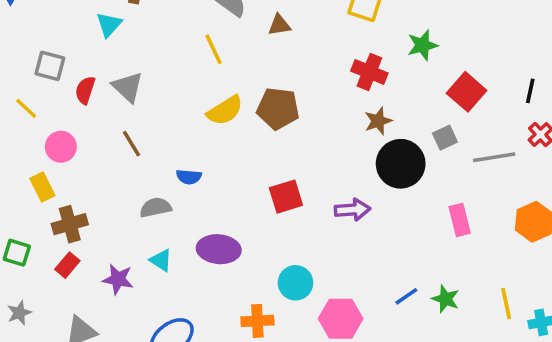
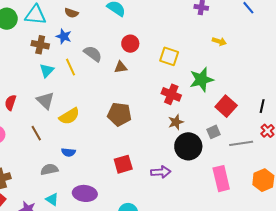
cyan triangle: (109, 25) -> (47, 70), moved
green star: (423, 45) -> (201, 80), size x1.4
yellow line: (214, 49) -> (71, 67), moved
gray triangle: (128, 87) -> (45, 101), moved
yellow semicircle: (225, 110) -> (69, 116), moved
pink rectangle: (460, 220) -> (221, 179), size x1.4

